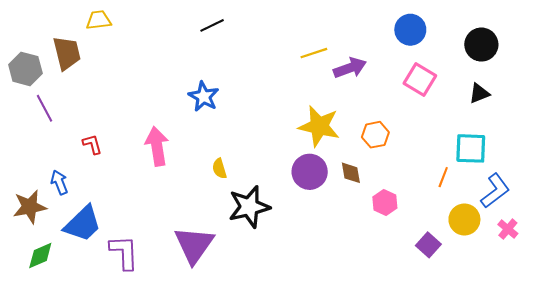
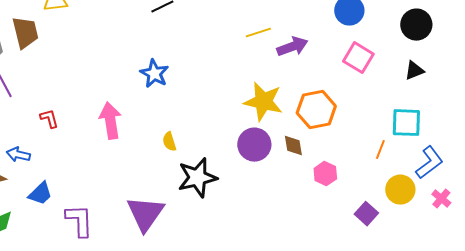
orange hexagon: (375, 135) -> (316, 110), size x1.5
blue arrow: (59, 182) -> (18, 155), turned -55
blue trapezoid: (83, 224) -> (40, 194), size x0.7

